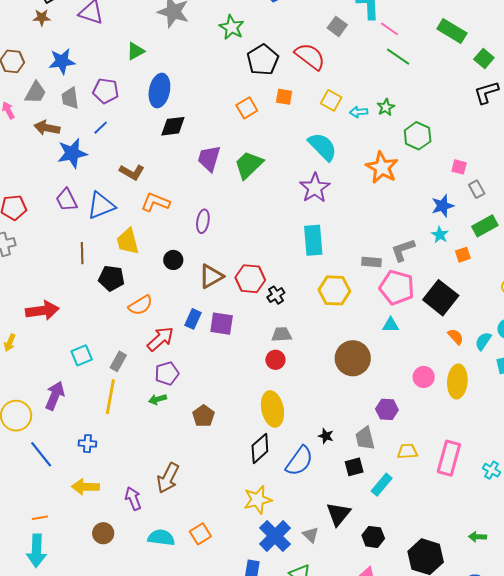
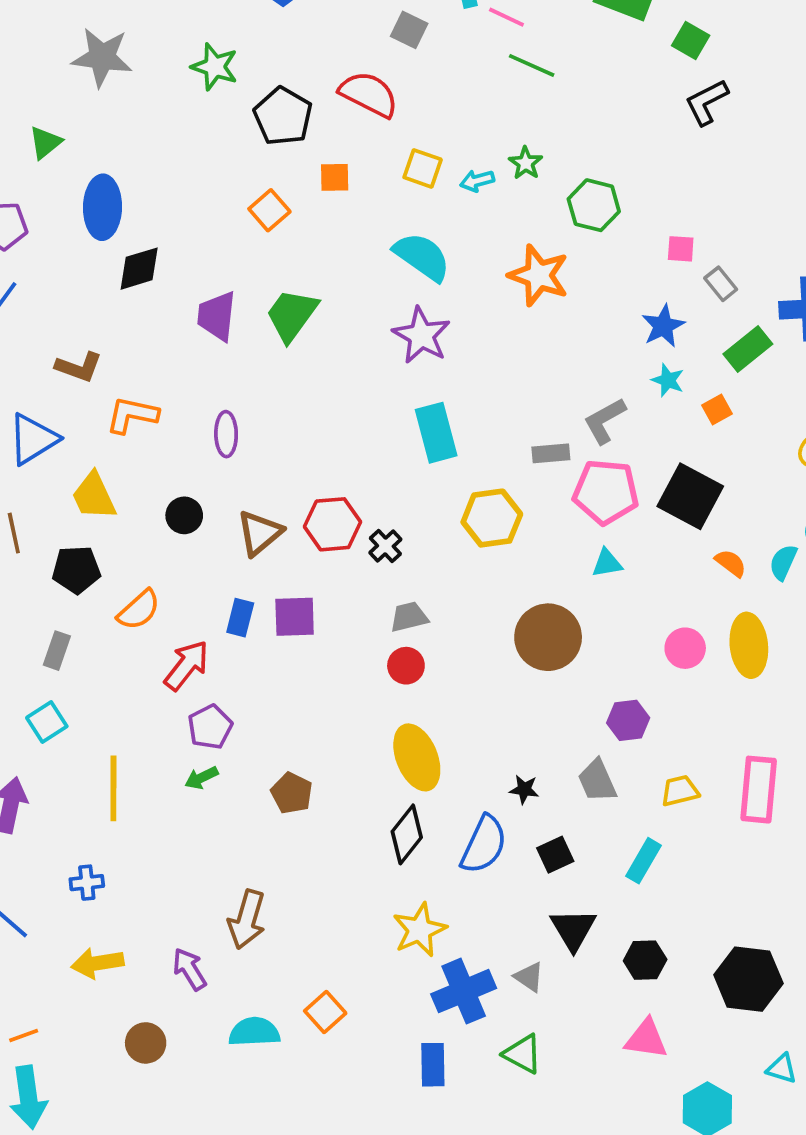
gray rectangle: (118, 361) -> (57, 651), moved
black square: (354, 467) -> (555, 855), moved
blue cross: (275, 536) -> (464, 991), turned 32

